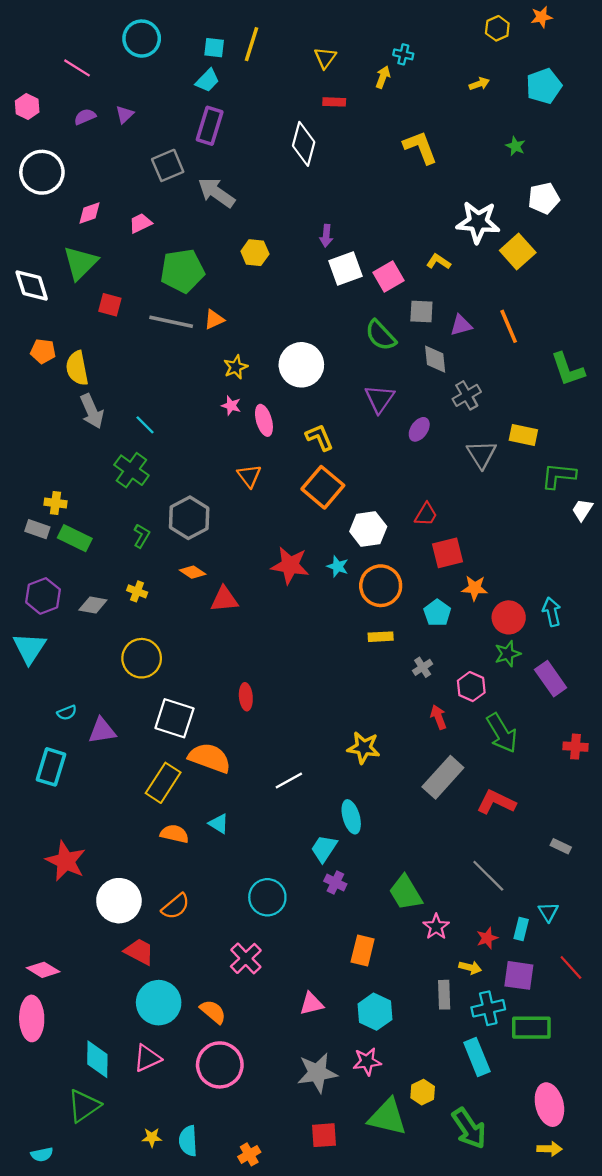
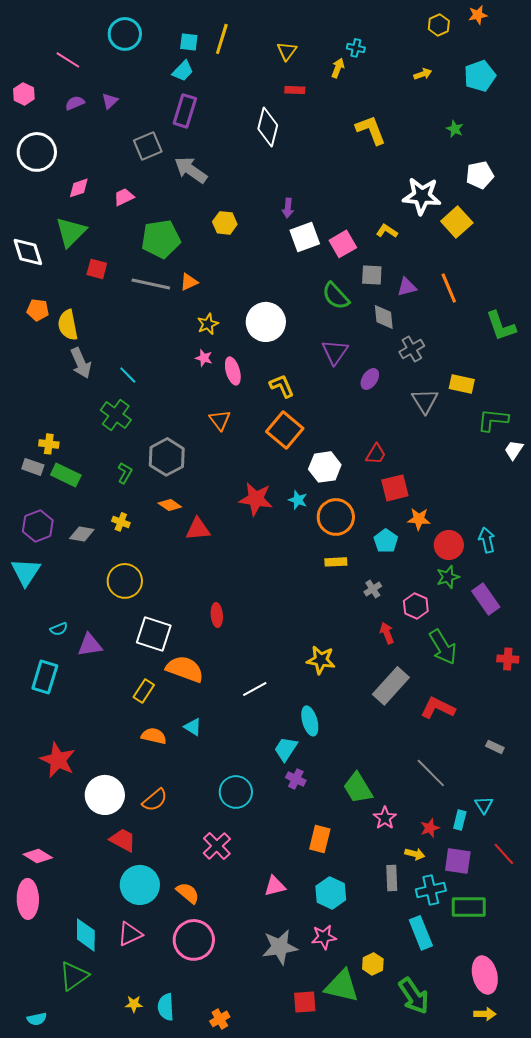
yellow rectangle: (163, 783) -> (144, 691), size x0.7
red square: (324, 1135) -> (305, 1002), moved

